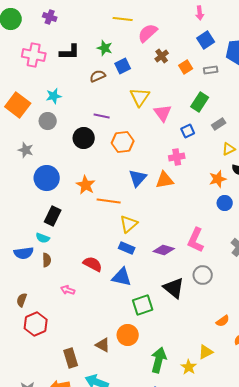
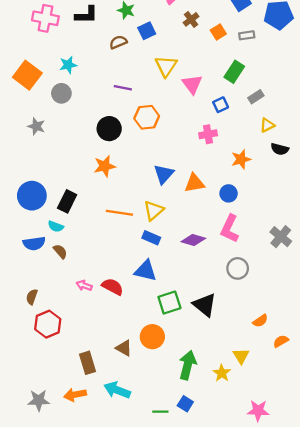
black circle: (84, 138) -> (109, 129), moved
blue circle: (47, 178) -> (32, 196), moved
blue triangle: (138, 178) -> (164, 174), moved
orange star: (218, 179) -> (241, 159), moved
orange triangle: (165, 180) -> (194, 183), moved
orange star: (86, 185) -> (105, 166), turned 30
orange line: (109, 201) -> (119, 213), moved
blue circle: (225, 203) -> (229, 193), moved
brown semicircle: (47, 260) -> (60, 251), turned -40
red semicircle: (93, 264) -> (113, 287), moved
black triangle: (174, 288) -> (205, 305), moved
yellow triangle: (206, 352) -> (241, 356), turned -35

